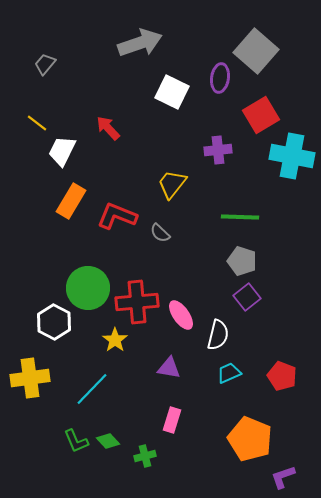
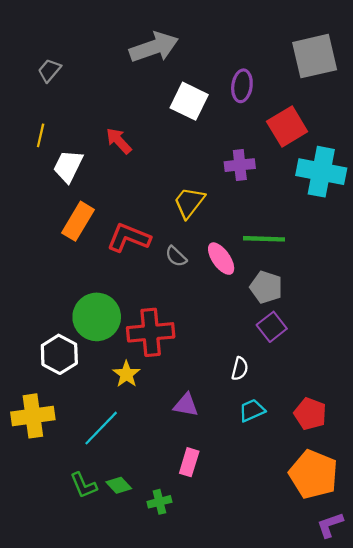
gray square: (256, 51) -> (315, 56), moved, turned 36
yellow line: (37, 123) -> (41, 135), turned 65
pink ellipse: (181, 315) -> (221, 259), moved
white semicircle: (218, 335) -> (240, 369), size x0.7
orange pentagon: (250, 439) -> (314, 474), moved
purple L-shape: (283, 477) -> (330, 525), moved

